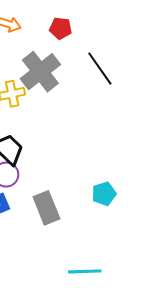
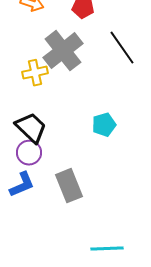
cyan pentagon: (104, 194) -> (104, 125), moved

